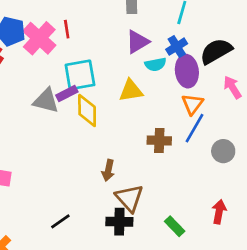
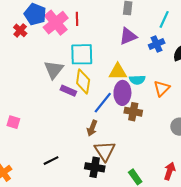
cyan semicircle: (155, 64) -> (137, 80), moved
purple ellipse: (187, 71) -> (122, 93), moved
purple rectangle: (67, 93) -> (68, 91), moved, turned 42
gray triangle: (46, 101) -> (54, 70), turned 45
blue line: (194, 128) -> (103, 103), moved

